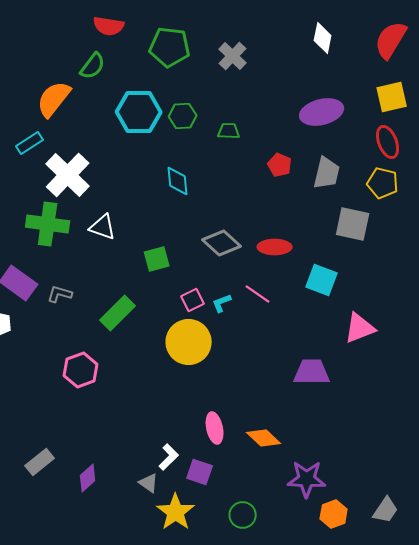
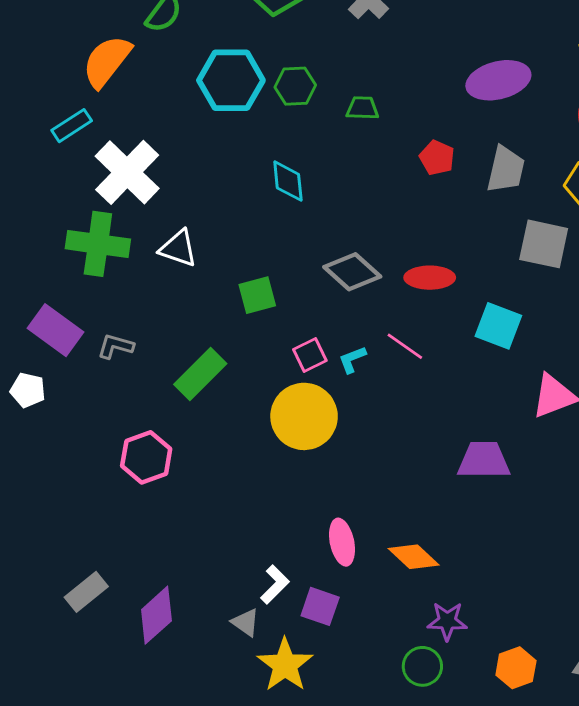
purple diamond: (88, 478) -> (156, 615), size x1.4
purple star: (307, 479) -> (447, 621), moved, size x0.7
green circle: (243, 515) -> (422, 666), moved

